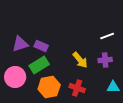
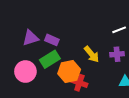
orange hexagon: (49, 87) -> (69, 72), moved
red cross: (77, 88) -> (79, 83), moved

